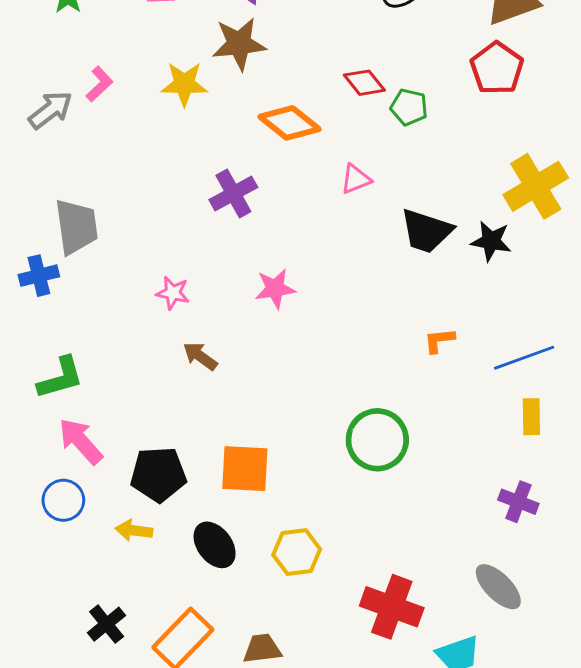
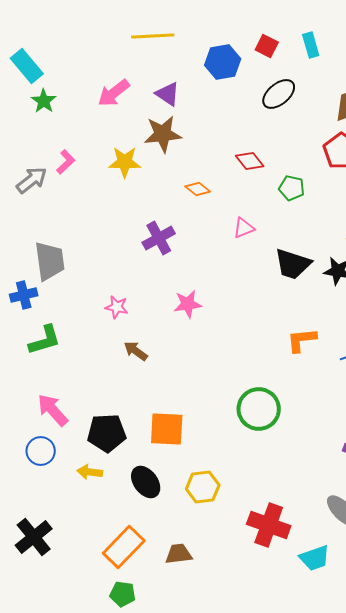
green pentagon: (409, 107) -> (292, 188), moved
orange diamond: (289, 123) -> (198, 189), size x0.6
orange L-shape: (439, 340) -> (302, 340), size x1.4
green L-shape: (60, 378) -> (45, 340), moved
black cross: (107, 624) -> (34, 537), moved, size x1.4

